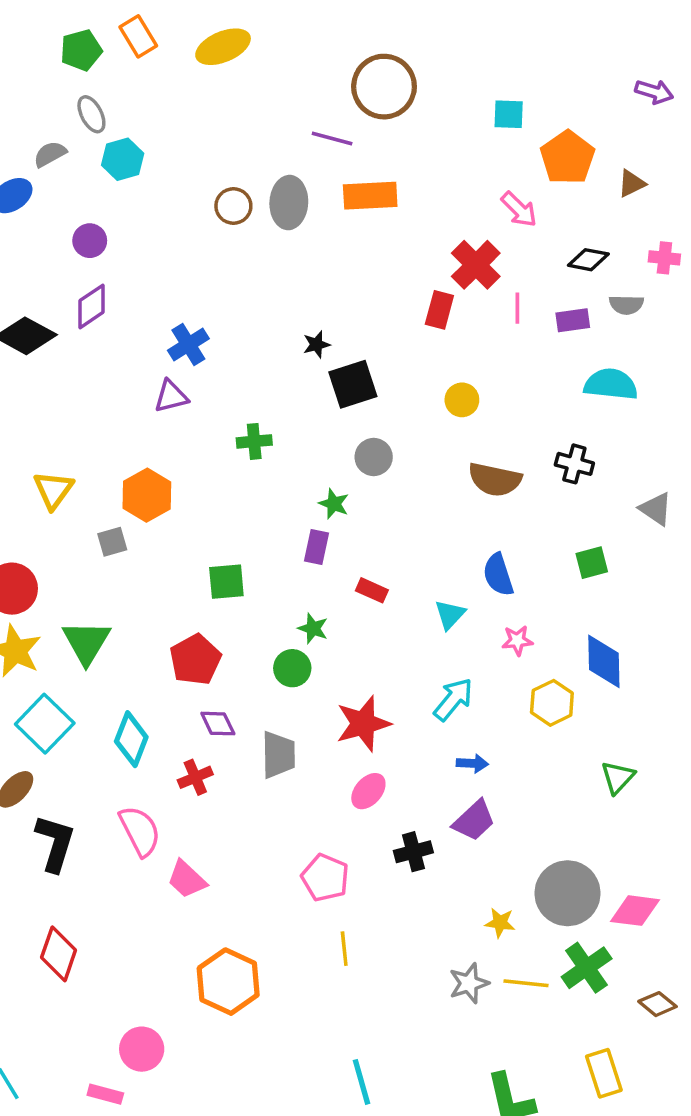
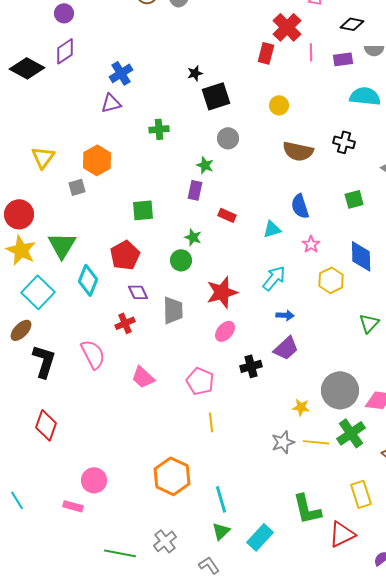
cyan triangle: (450, 615) -> (272, 229), turned 30
pink star: (517, 641) -> (311, 244), turned -30
cyan diamond: (131, 739) -> (88, 280), moved
pink trapezoid: (187, 879) -> (143, 377), moved
orange hexagon: (228, 982) -> (172, 476), moved

